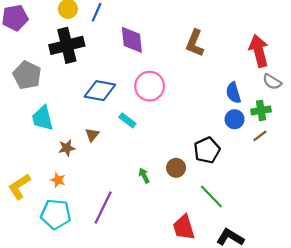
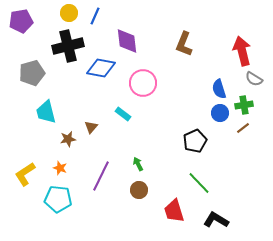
gray pentagon: (27, 75) -> (32, 73), turned 30
blue diamond: (100, 91) -> (101, 68), moved
brown circle: (176, 168) -> (139, 190), moved
purple line: (103, 208) -> (101, 176), moved

